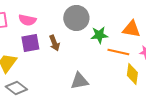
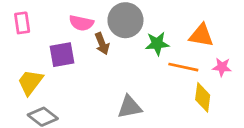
pink semicircle: (27, 20) -> (81, 23), moved
brown arrow: (54, 43) -> (102, 44), moved

